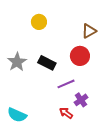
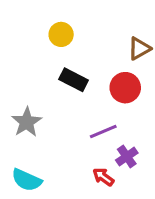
gray star: (17, 62) -> (27, 122), moved
black rectangle: (47, 63) -> (74, 80), moved

